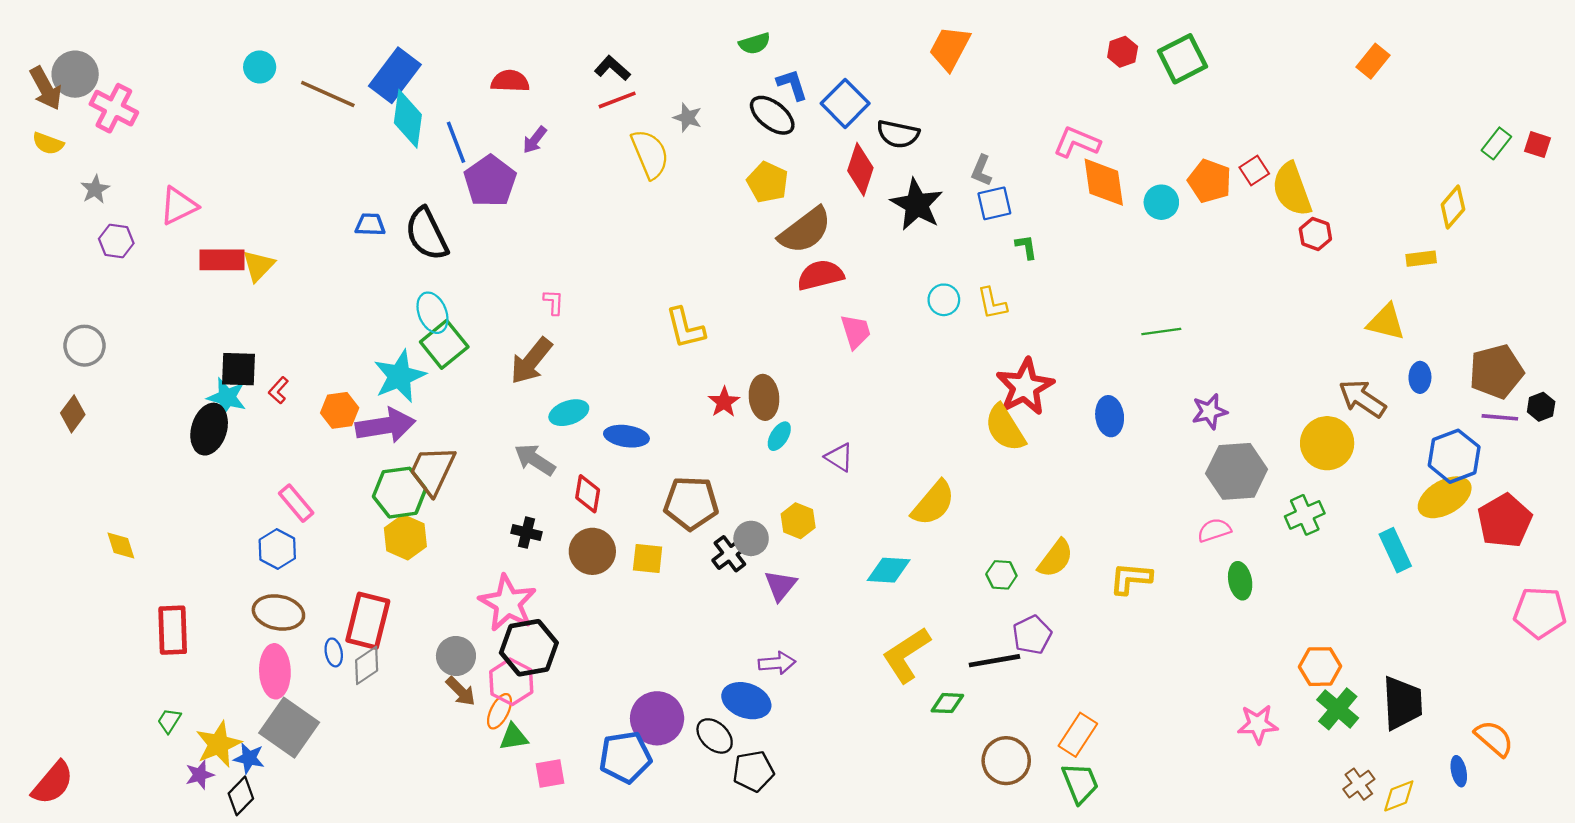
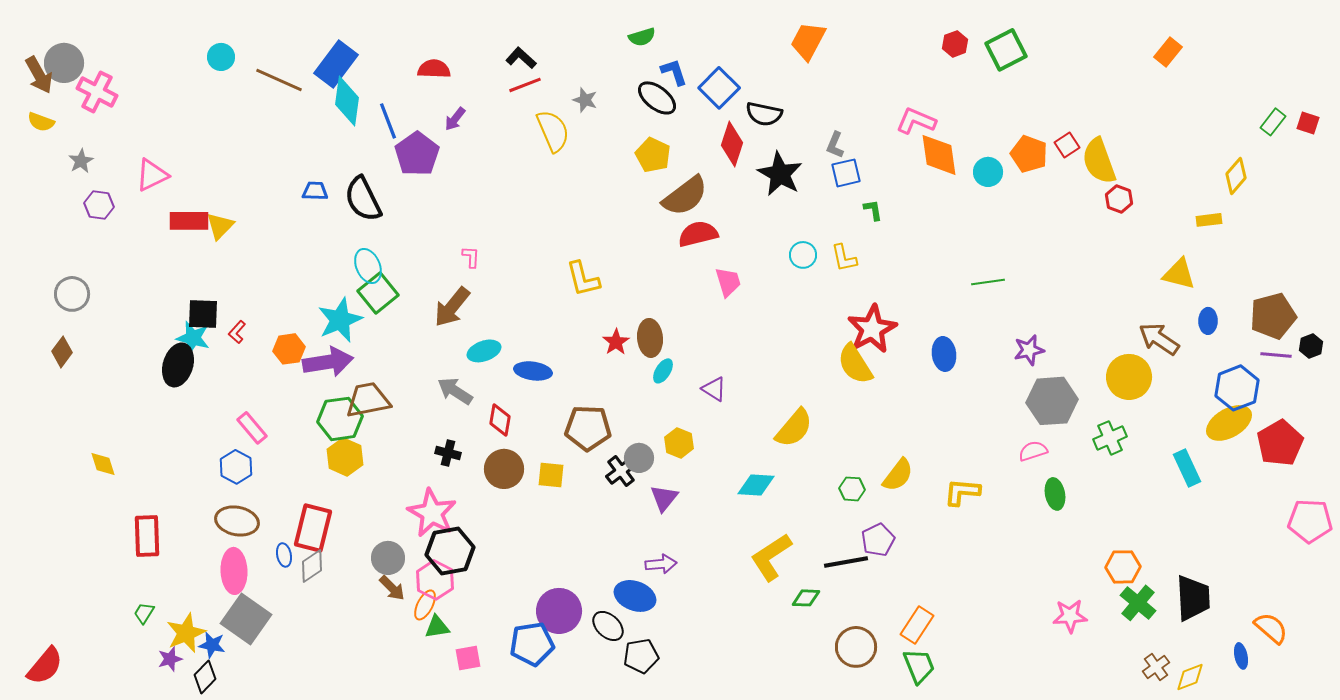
brown trapezoid: (432, 470) -> (368, 400), turned 54

